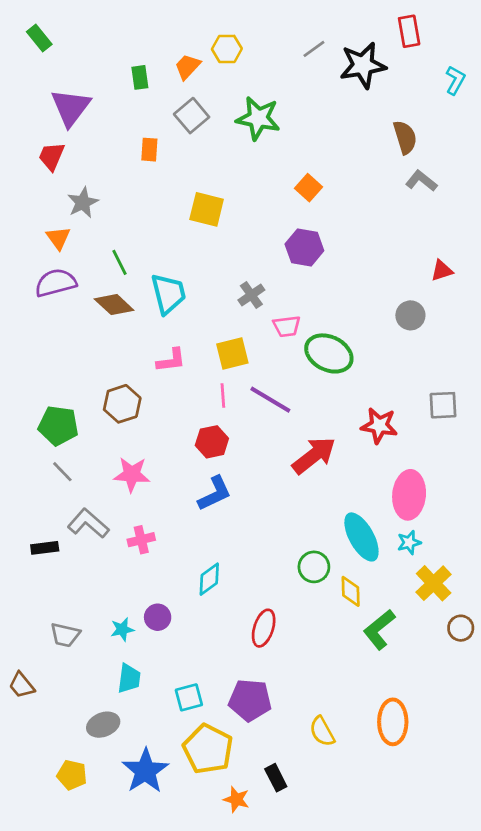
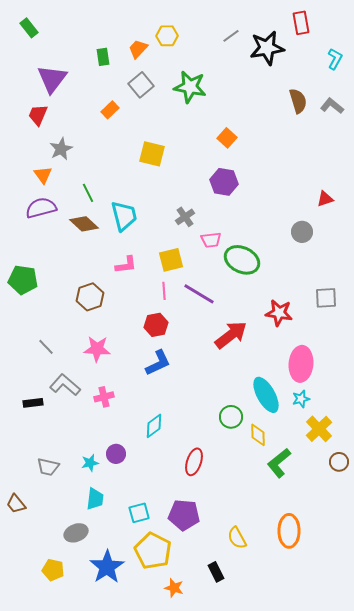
orange rectangle: (149, 150) -> (110, 110), turned 42
gray L-shape: (421, 181) -> (332, 106), moved
green pentagon: (58, 426) -> (23, 280), moved
black rectangle: (276, 778) -> (216, 572), moved

